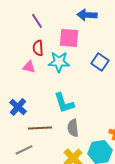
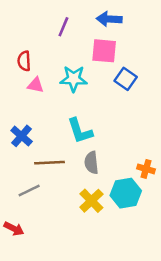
purple line: (37, 21) -> (63, 27), moved, turned 56
pink square: (69, 38) -> (104, 51), moved
red semicircle: (38, 48) -> (24, 61), moved

